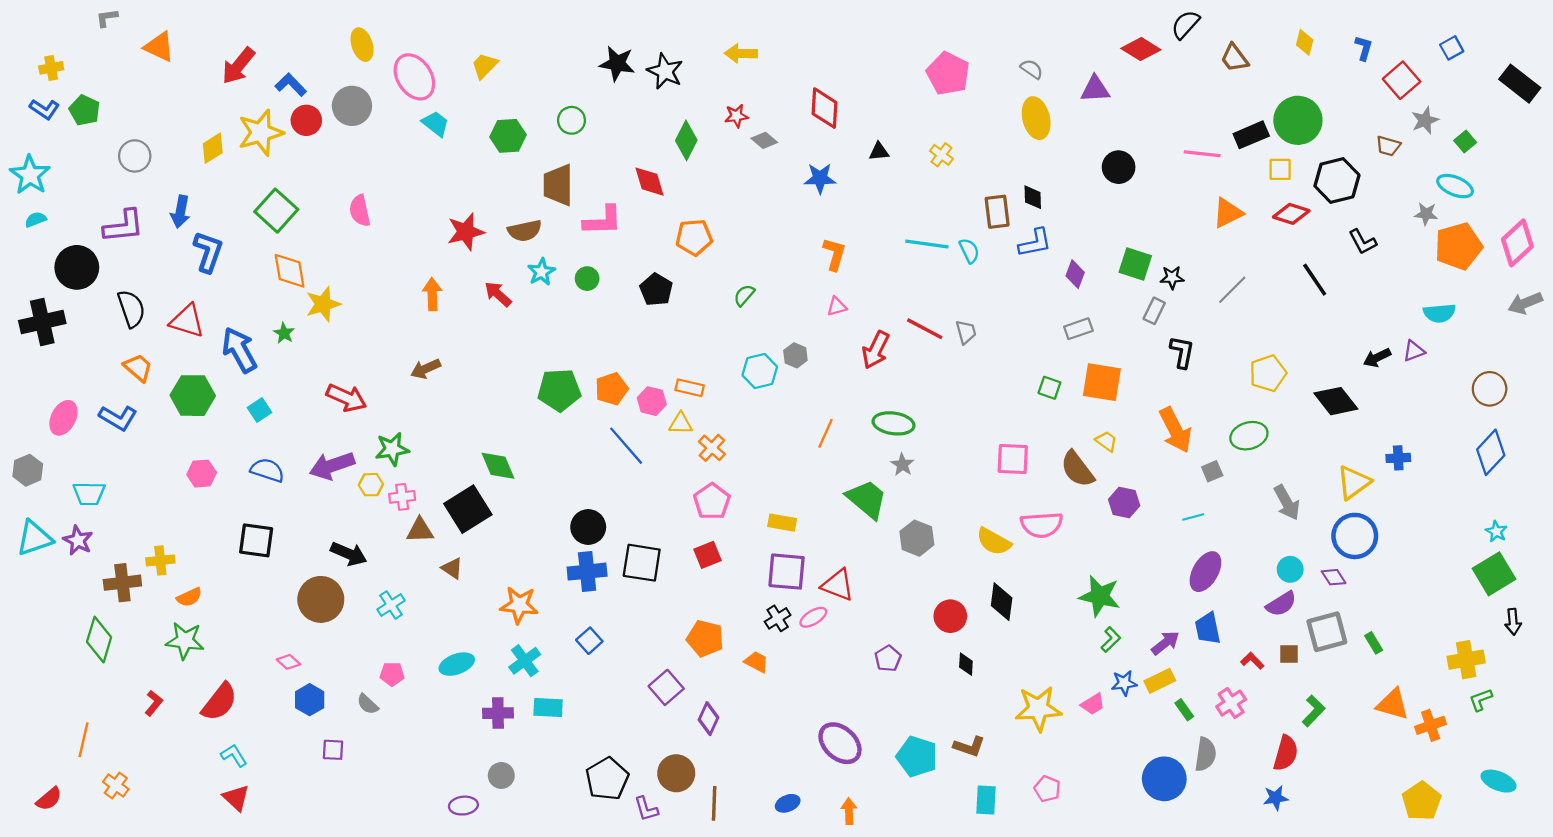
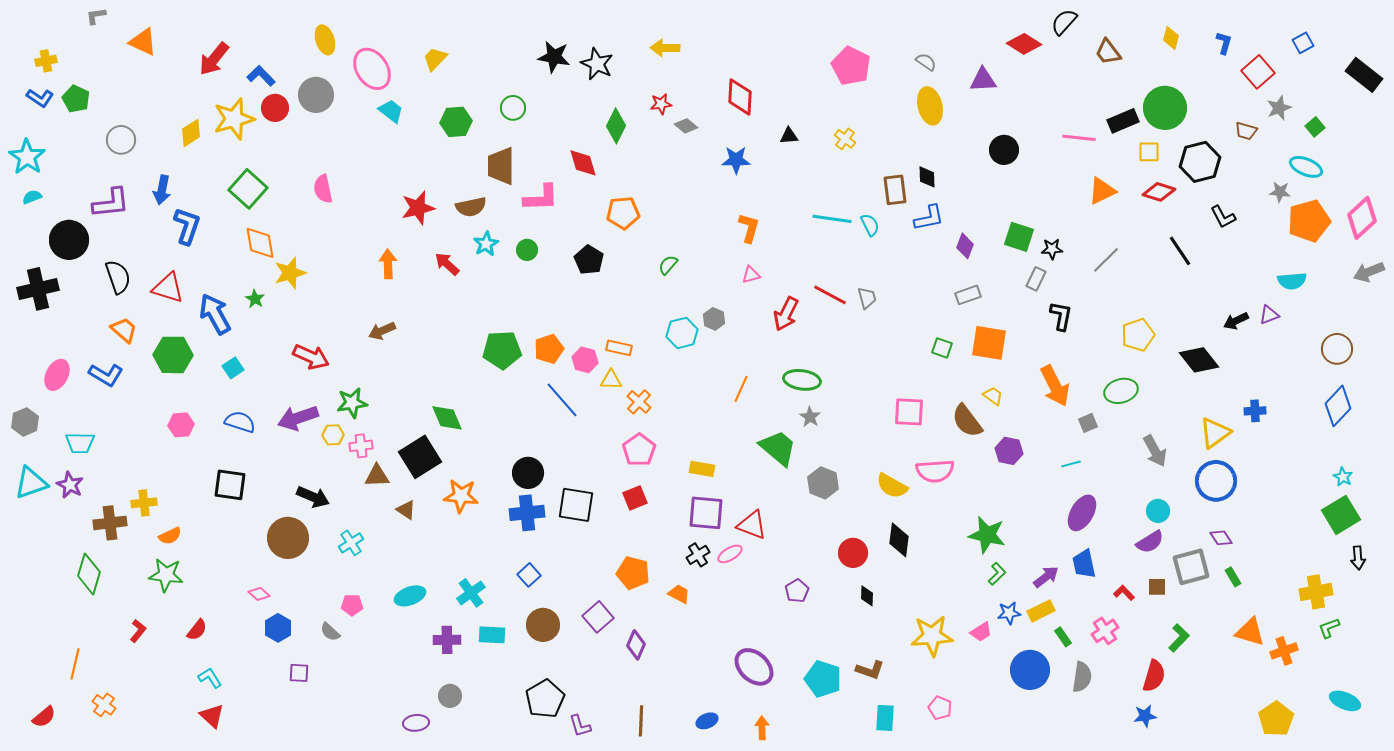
purple diamond: (1334, 577) -> (1221, 538), moved
orange star: (519, 605) -> (461, 496), moved
red semicircle: (219, 702) -> (197, 630), size x0.6
brown circle: (676, 773) -> (543, 625), moved
blue circle: (1164, 779) -> (1030, 670), moved

